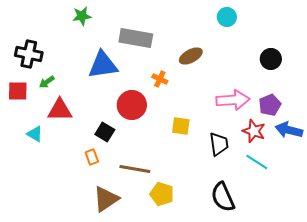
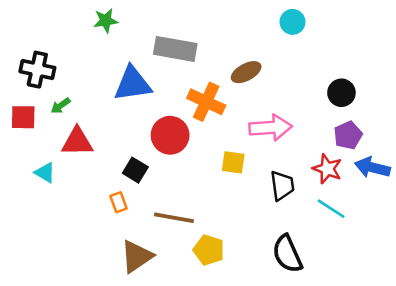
black circle: (271, 59) -> (341, 93), moved
orange cross: (160, 79) -> (206, 102), size x1.8
pink arrow: (233, 100) -> (271, 128), moved

